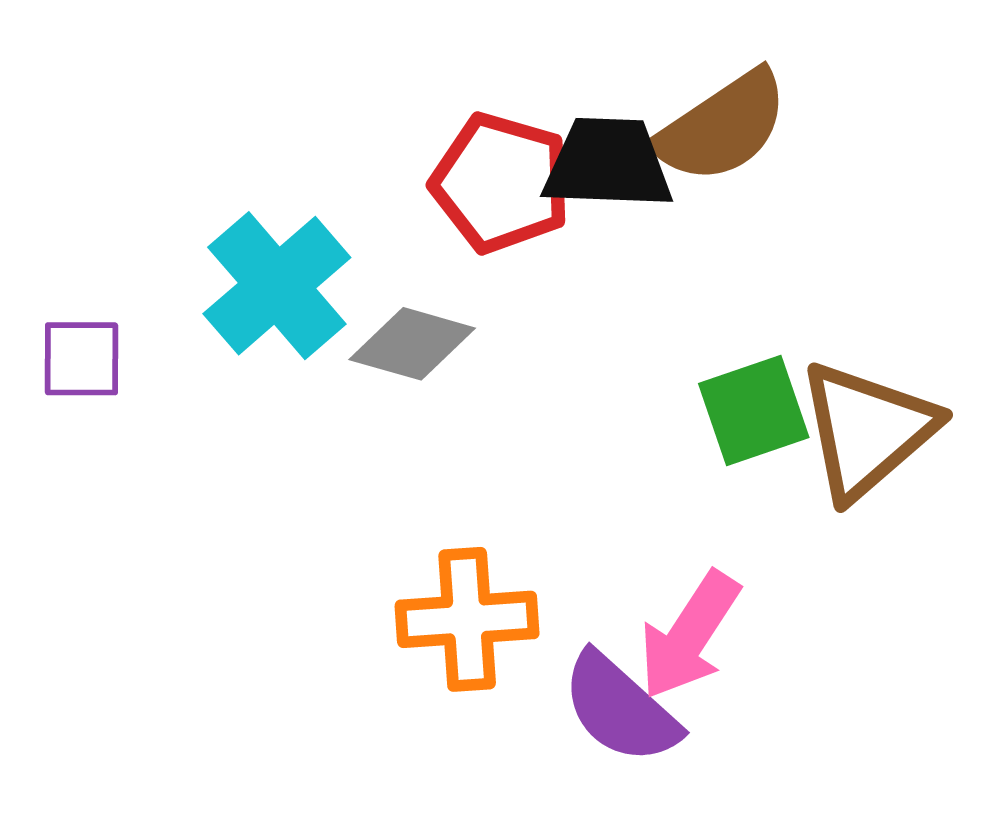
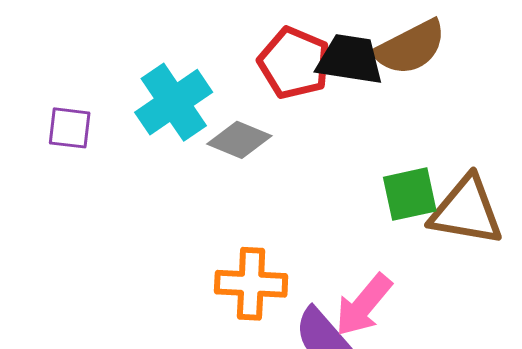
brown triangle: (867, 430) -> (466, 211), turned 44

